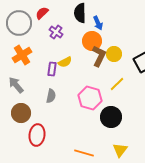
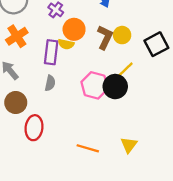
orange circle: (92, 41) -> (74, 29), moved
yellow semicircle: (65, 62) -> (66, 44), turned 40
purple rectangle: (52, 69) -> (51, 52), size x1.5
black circle: (111, 117) -> (115, 87), moved

